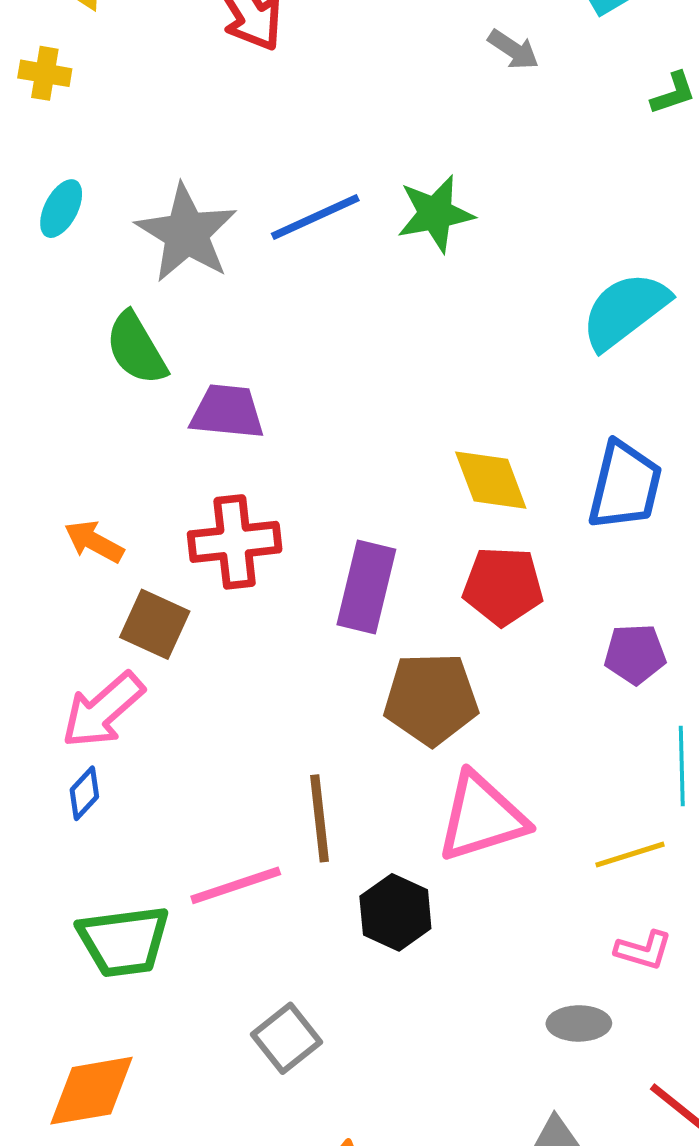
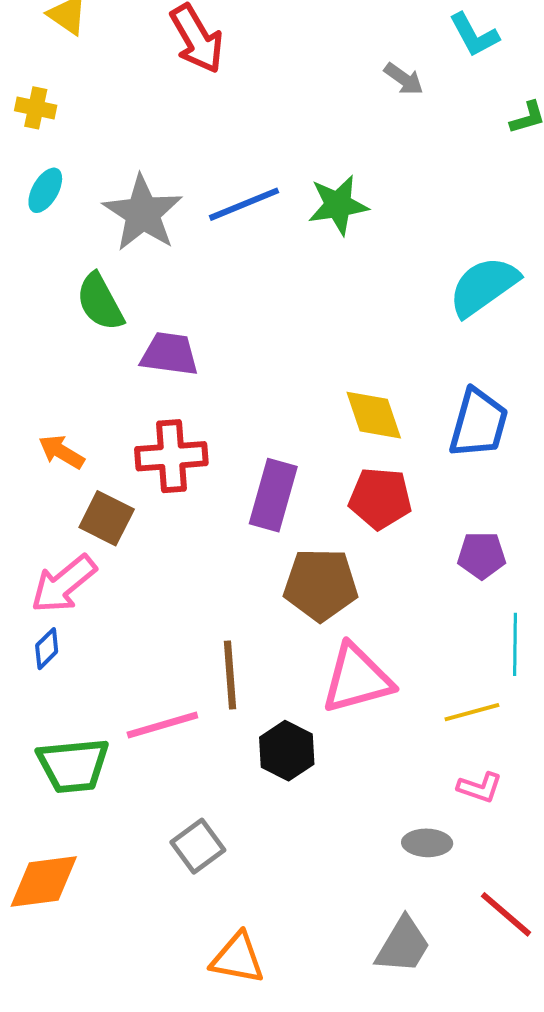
yellow cross: (45, 73) -> (36, 108), moved

